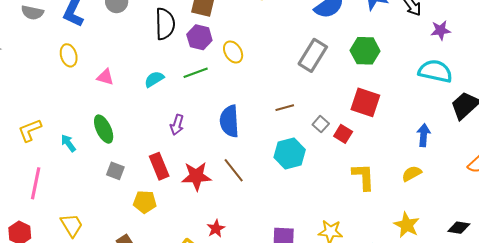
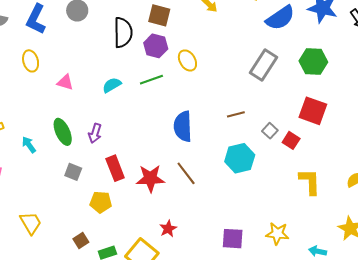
purple arrow: (177, 125) -> (95, 133), moved

